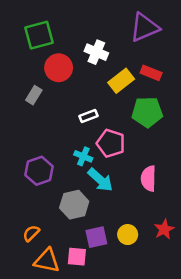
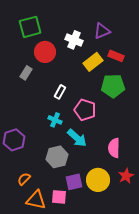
purple triangle: (145, 27) -> (102, 31), moved, size x0.7
white rectangle: (89, 116) -> (60, 92), moved, turned -40
cyan cross: (83, 156) -> (55, 120), moved
purple hexagon: (39, 171) -> (14, 140), moved
pink semicircle: (148, 179) -> (114, 148), moved
yellow circle: (128, 235) -> (98, 180), size x1.5

